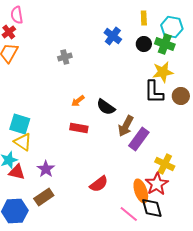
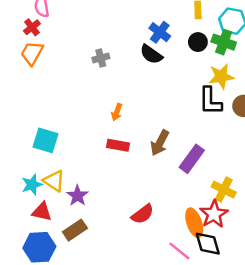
orange arrow: (78, 101) -> (117, 112), turned -32
black semicircle: (106, 107) -> (151, 54), moved
brown arrow: (126, 126) -> (160, 143), moved
yellow triangle: (23, 142) -> (54, 181), moved
red triangle: (17, 172) -> (42, 212), moved

